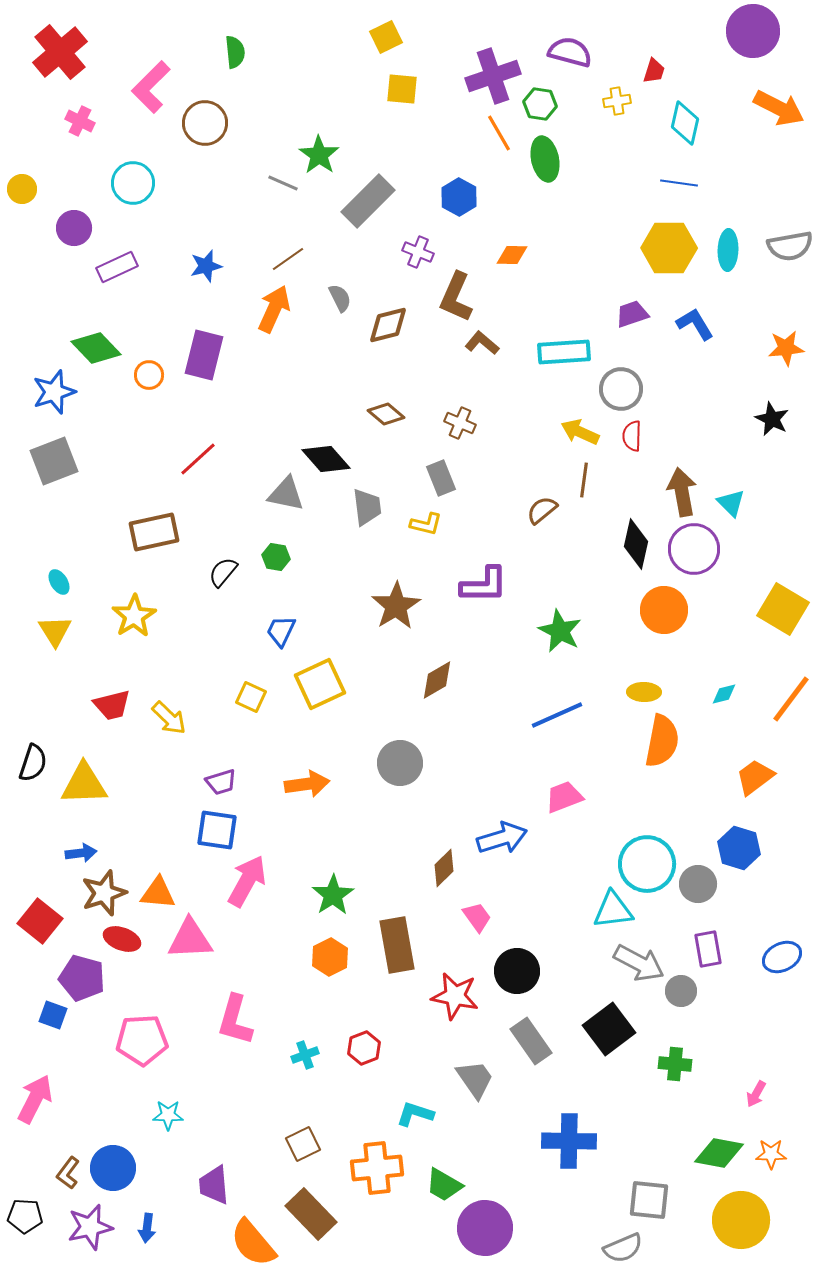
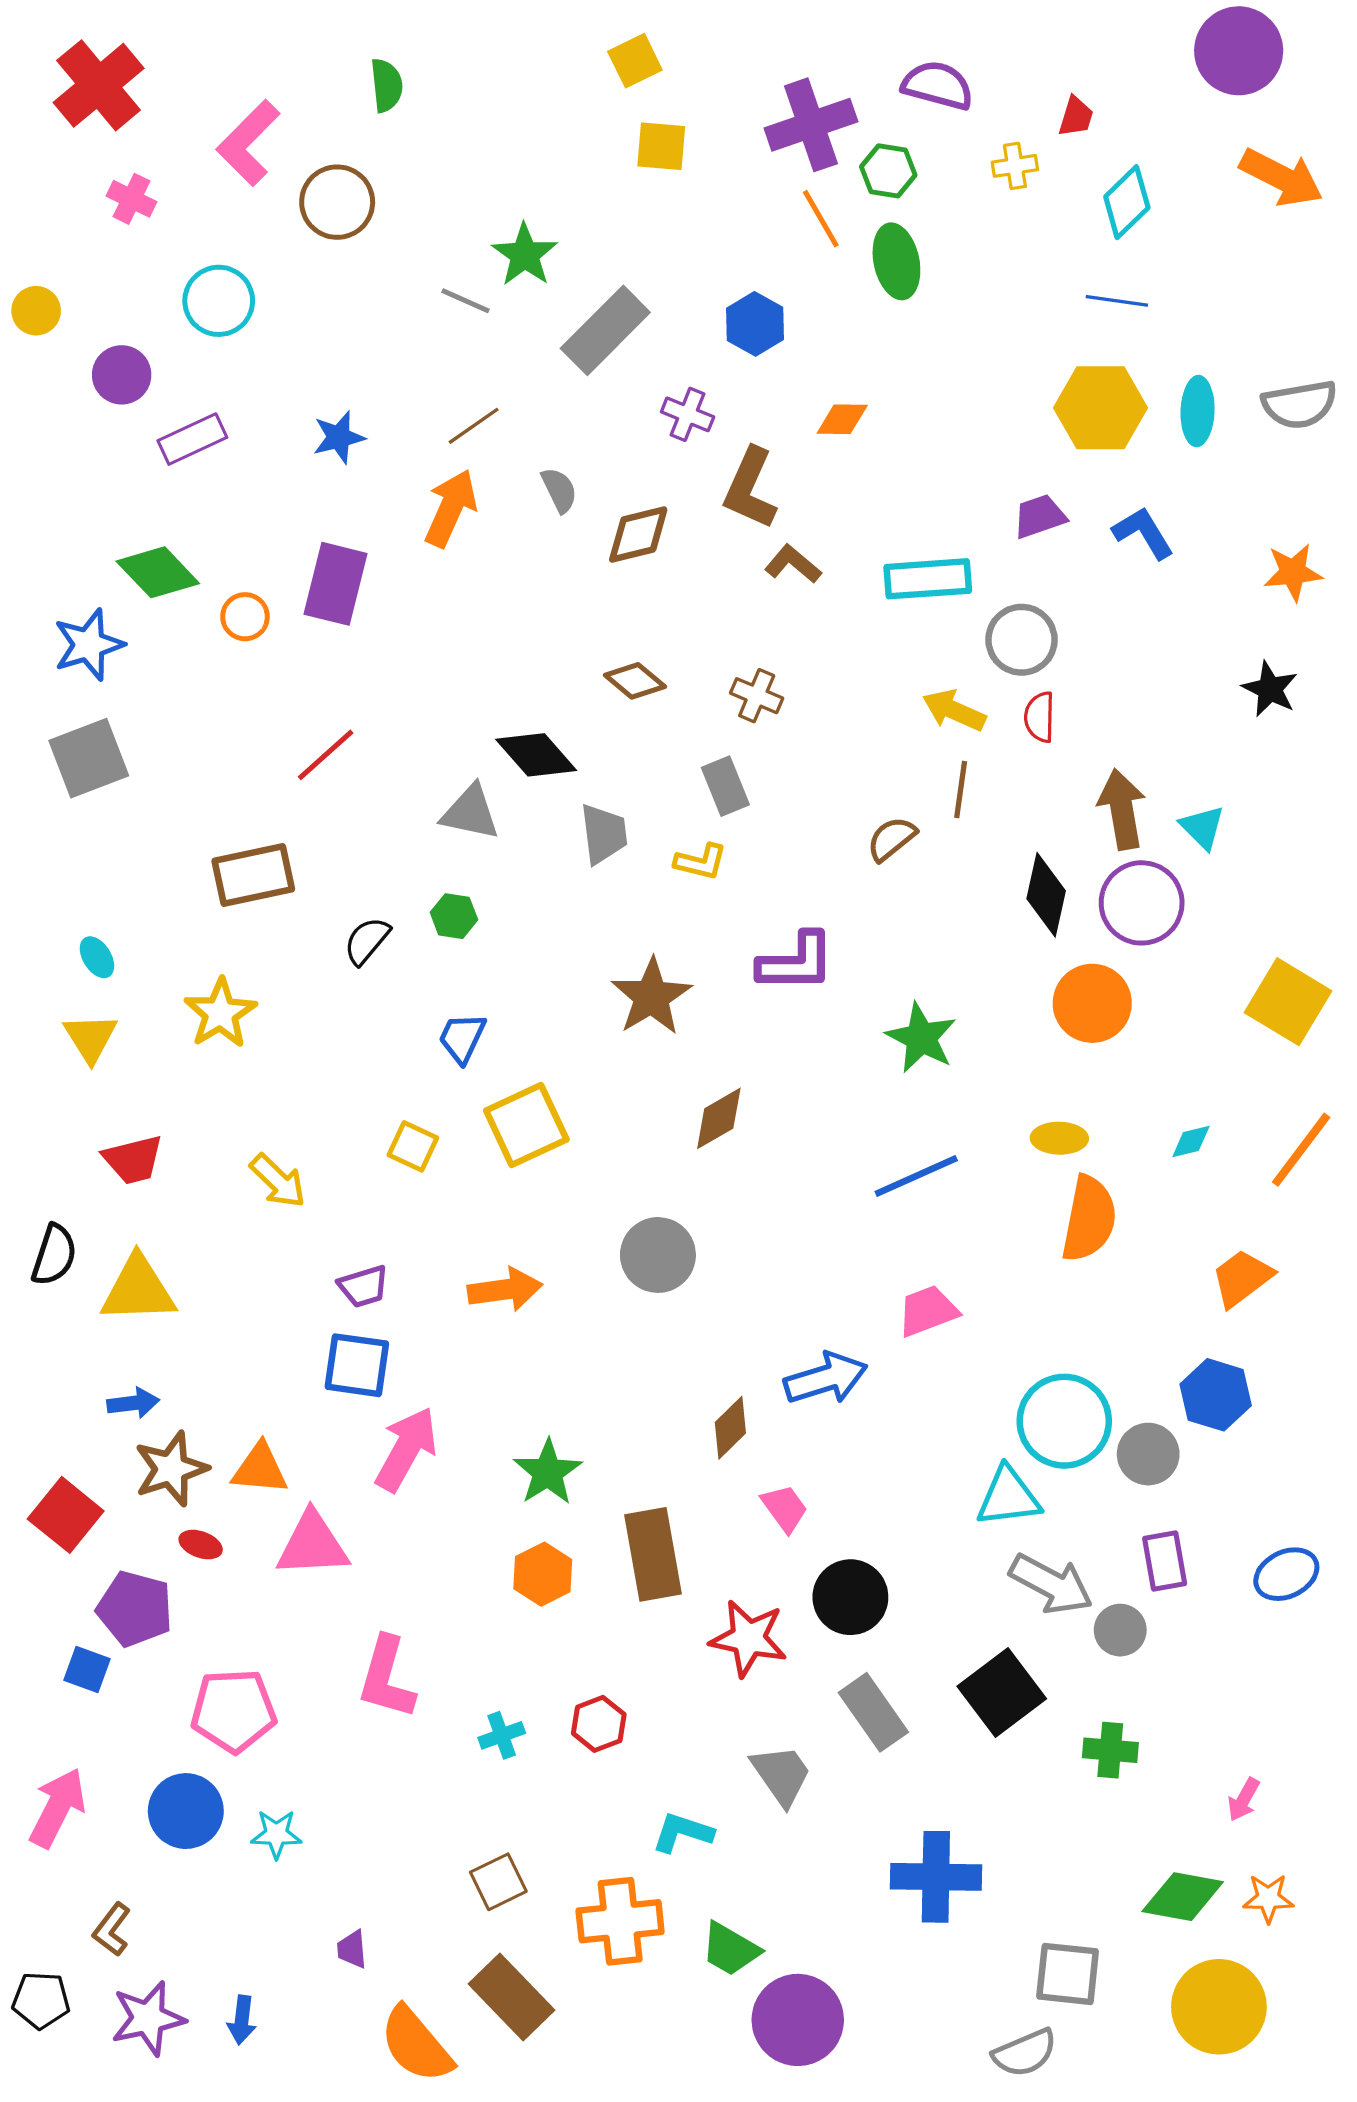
cyan diamond: (685, 123) -> (1127, 202), turned 33
red trapezoid: (112, 705) -> (133, 1160), moved
red ellipse: (122, 939) -> (201, 1545), size x0.7
blue circle: (113, 1168) -> (186, 1811), moved
purple trapezoid: (214, 1185) -> (352, 1949), size x0.6

